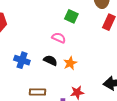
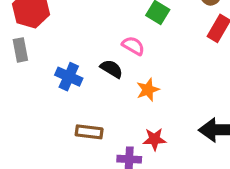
black semicircle: (50, 60) -> (112, 69), moved

